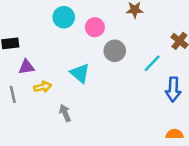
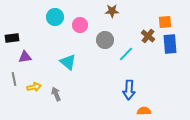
gray circle: (115, 51) -> (105, 40), moved
yellow arrow: (43, 87) -> (34, 87), moved
blue arrow: (173, 89) -> (129, 90), moved

